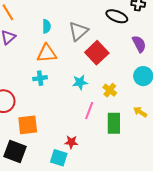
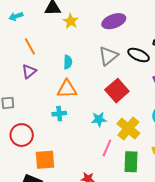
gray triangle: (78, 31) -> (108, 56), moved
yellow cross: (110, 90) -> (128, 128), size x1.6

